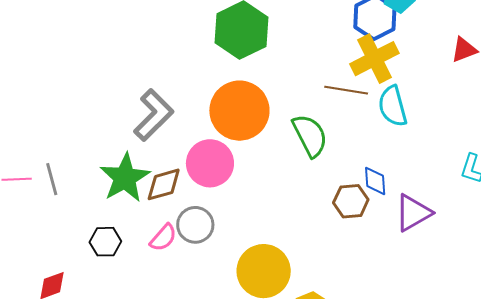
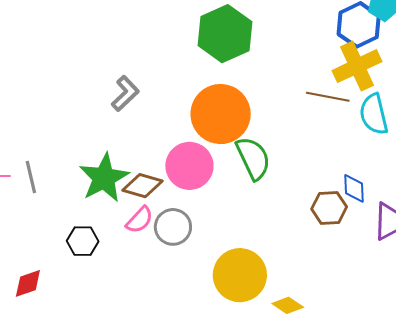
gray L-shape: (154, 115) -> (125, 93), moved, size x0.7
green semicircle: (310, 136) -> (253, 158), moved
brown diamond: (164, 184) -> (143, 186), turned 30
pink semicircle: (163, 238) -> (139, 220), moved

